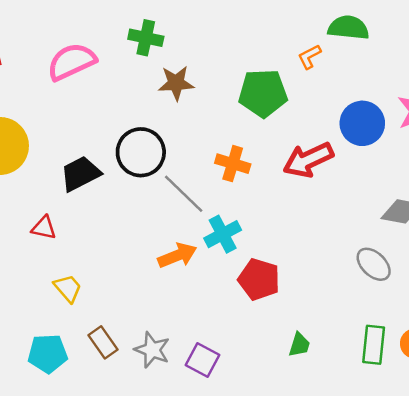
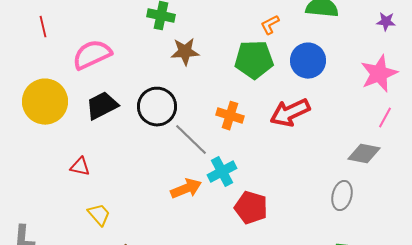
orange L-shape: (309, 57) -> (270, 25), moved
pink semicircle: (72, 62) -> (92, 55), moved
blue circle: (362, 123) -> (308, 61), moved
black trapezoid: (80, 174) -> (102, 106), moved
gray ellipse: (374, 264) -> (342, 196), turned 60

